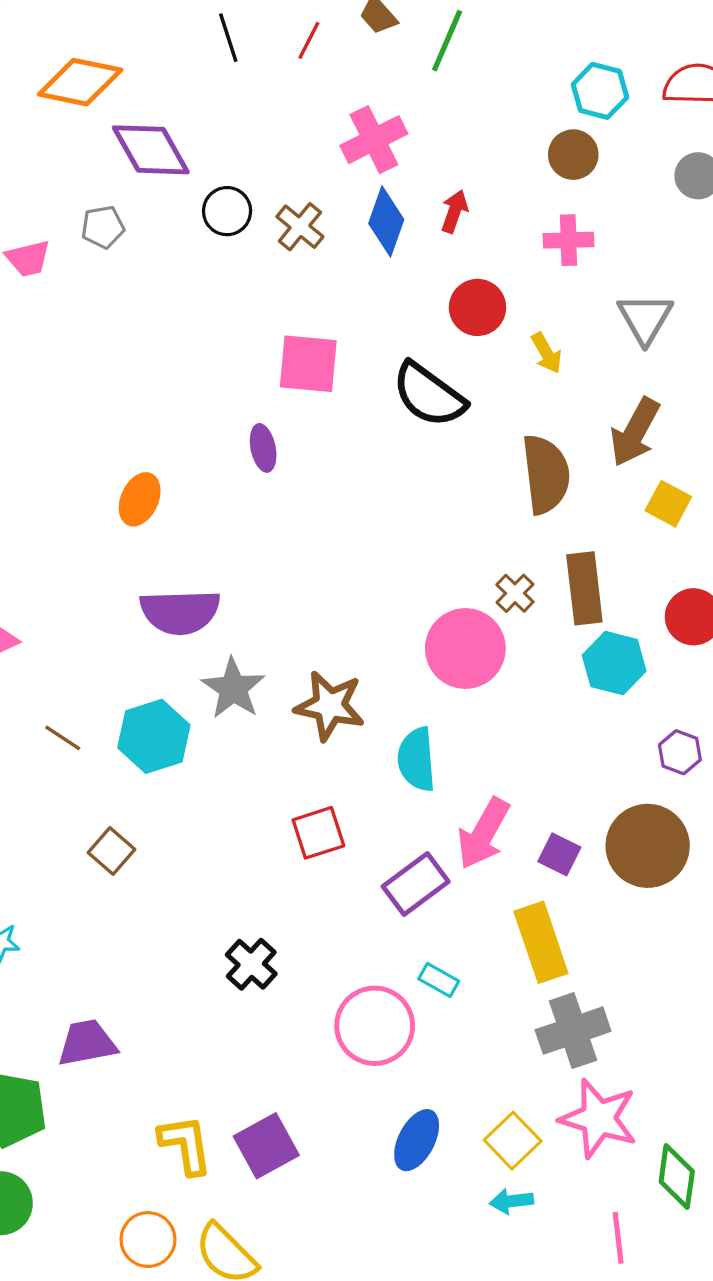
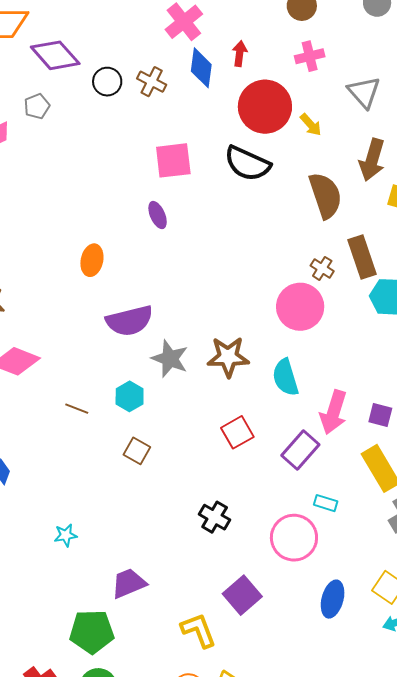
red circle: (478, 307) -> (265, 107), size x1.6
cyan hexagon: (154, 736) -> (130, 396), size x0.7
brown square: (112, 851) -> (137, 451), moved
purple square: (266, 1146) -> (242, 595), moved

